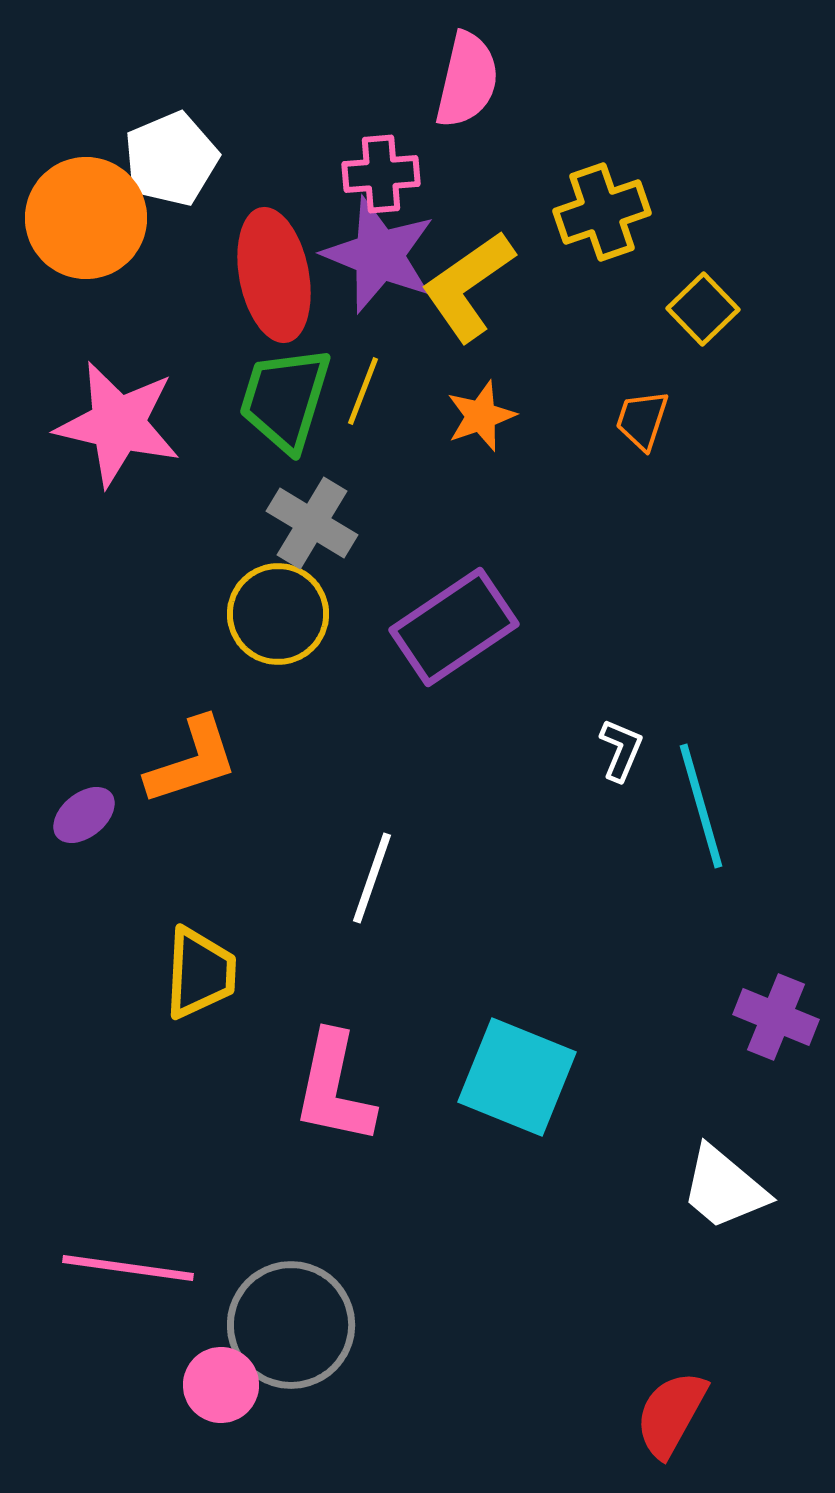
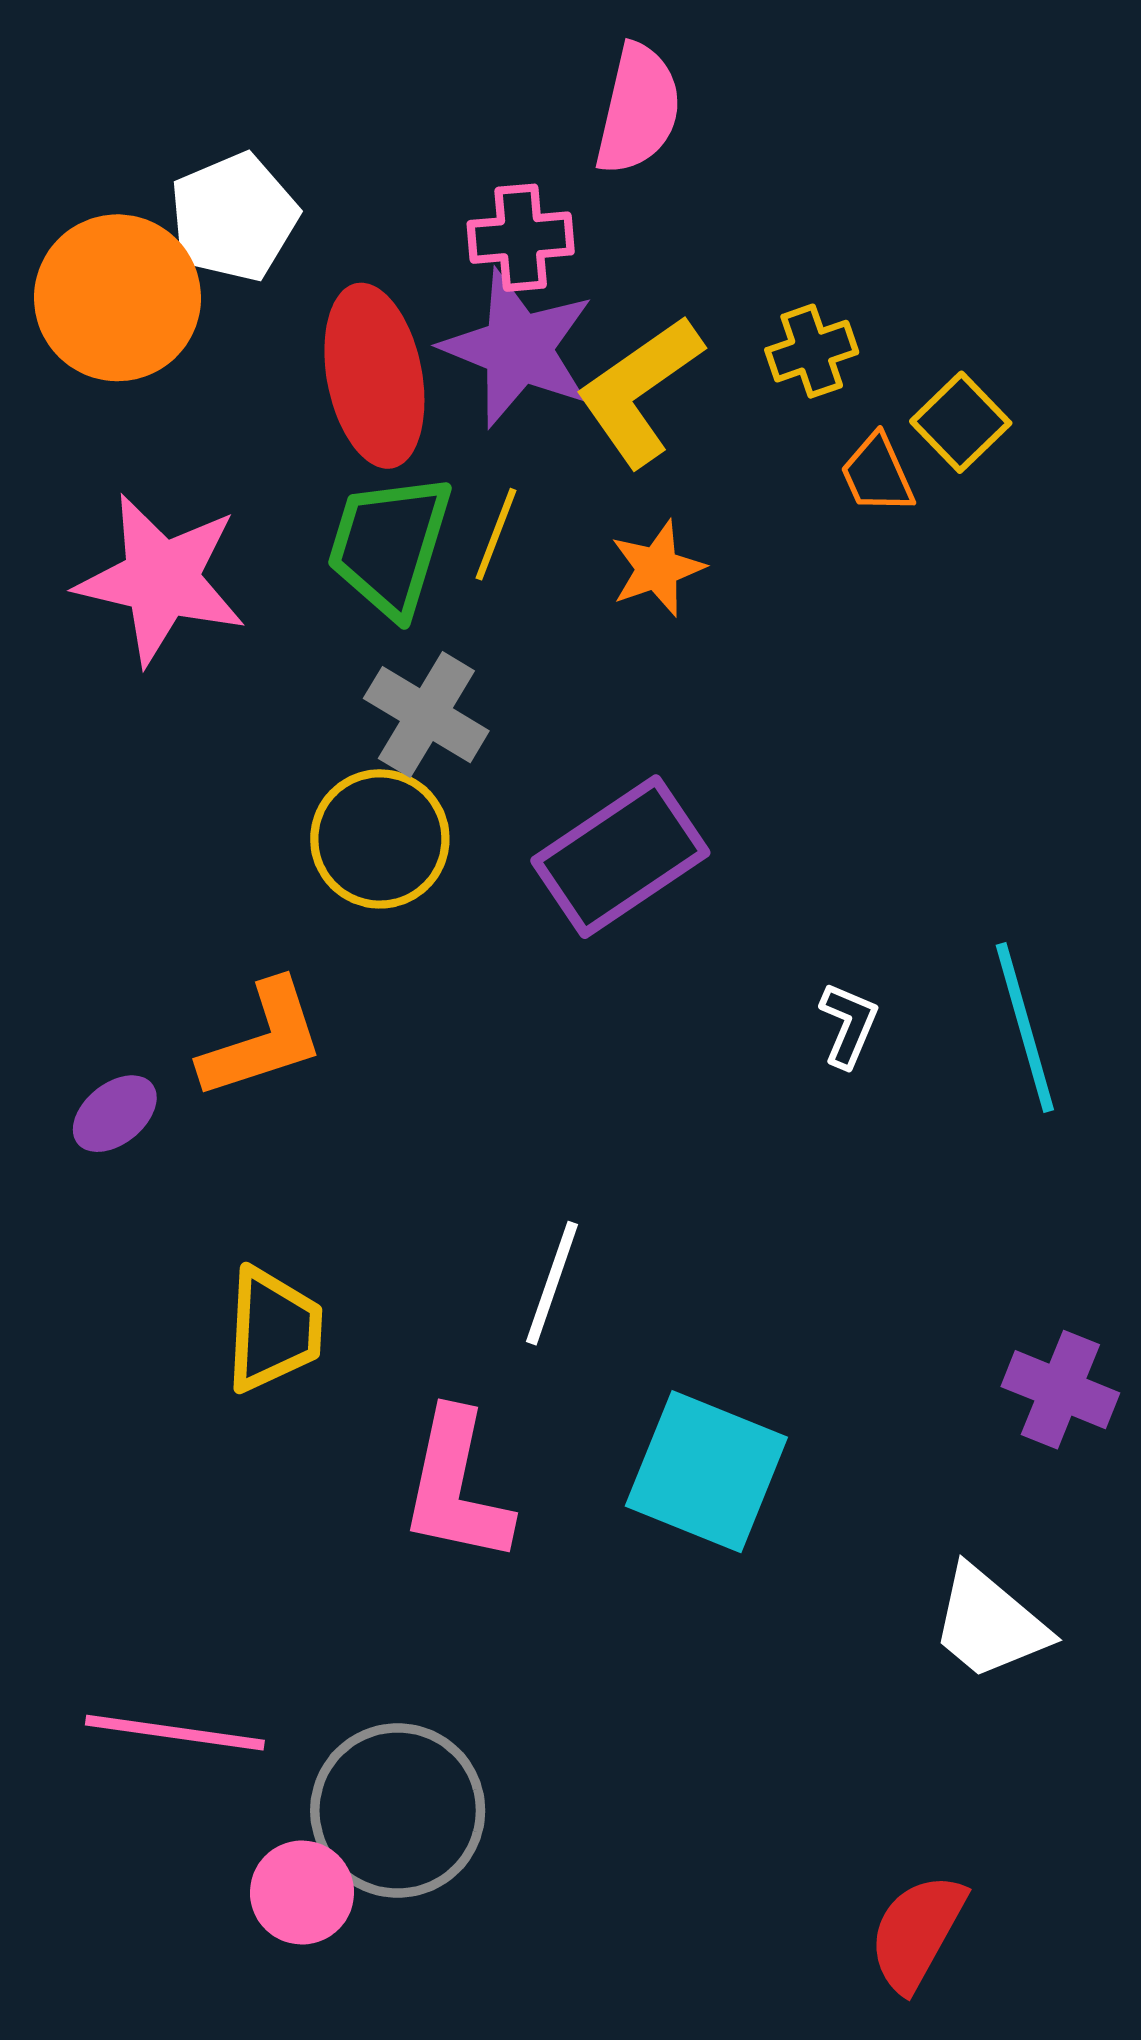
yellow cross: (602, 212) -> (812, 351), moved, size x0.7
orange trapezoid: (642, 420) -> (877, 474), moved, turned -42
cyan line: (701, 806) -> (1025, 1028), moved
white line: (372, 878) -> (552, 1283), moved

